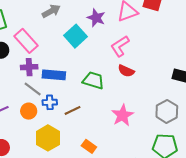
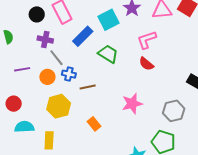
purple cross: (29, 67) -> (45, 39), moved
blue rectangle: (54, 75) -> (83, 36), moved, turned -65
green trapezoid: (93, 80) -> (108, 54), moved

